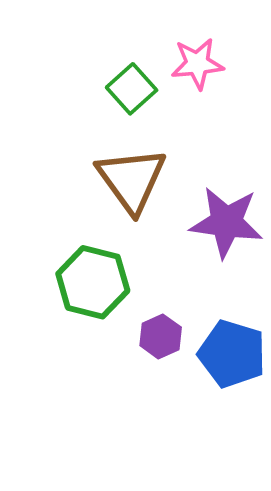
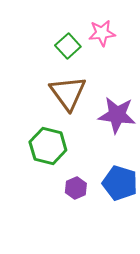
purple hexagon: (161, 336) -> (76, 188), moved

